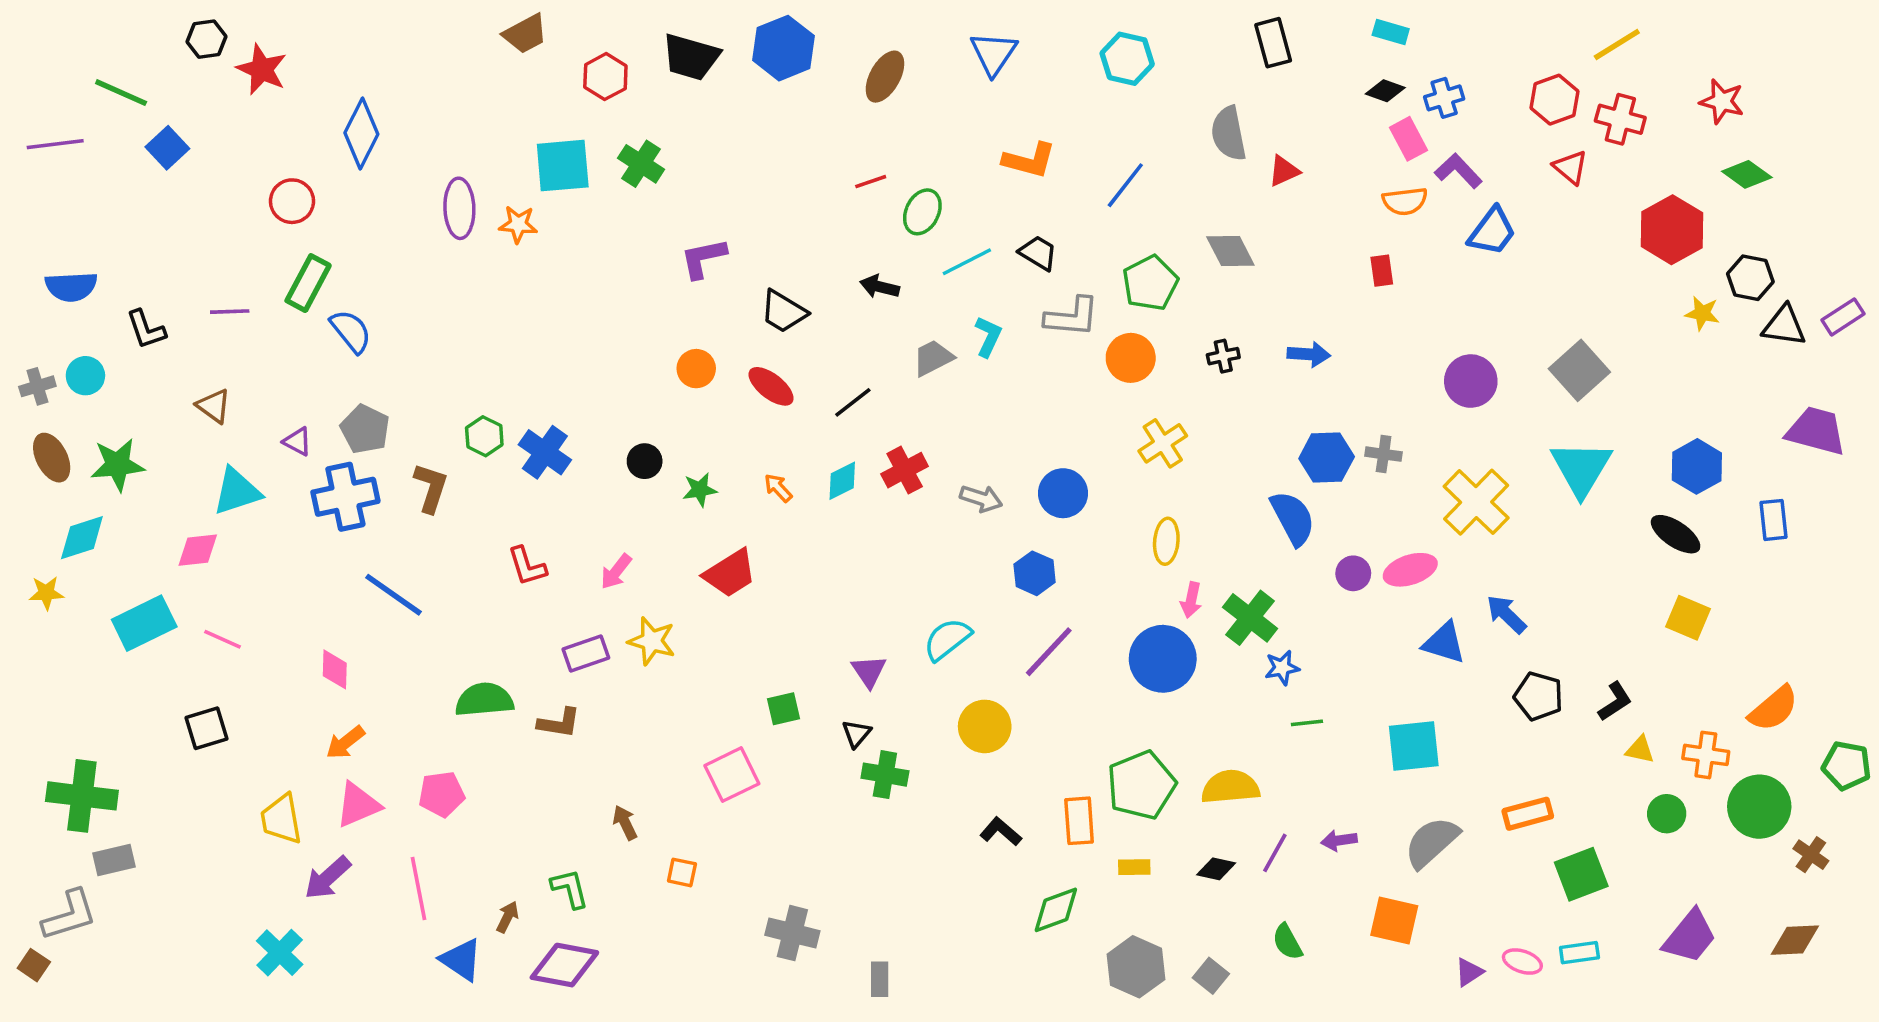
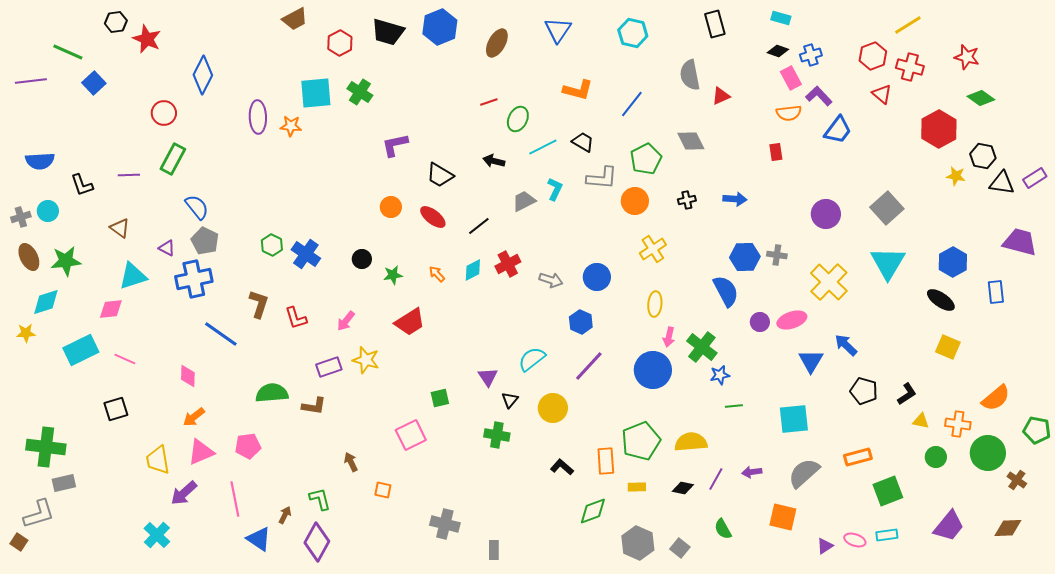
blue semicircle: (351, 331) -> (197, 207), moved
brown L-shape: (431, 488) -> (259, 304), moved
blue triangle: (1444, 643) -> (811, 361), turned 44
black triangle: (856, 734) -> (510, 400), moved
purple diamond: (564, 965) -> (317, 542), turned -72

